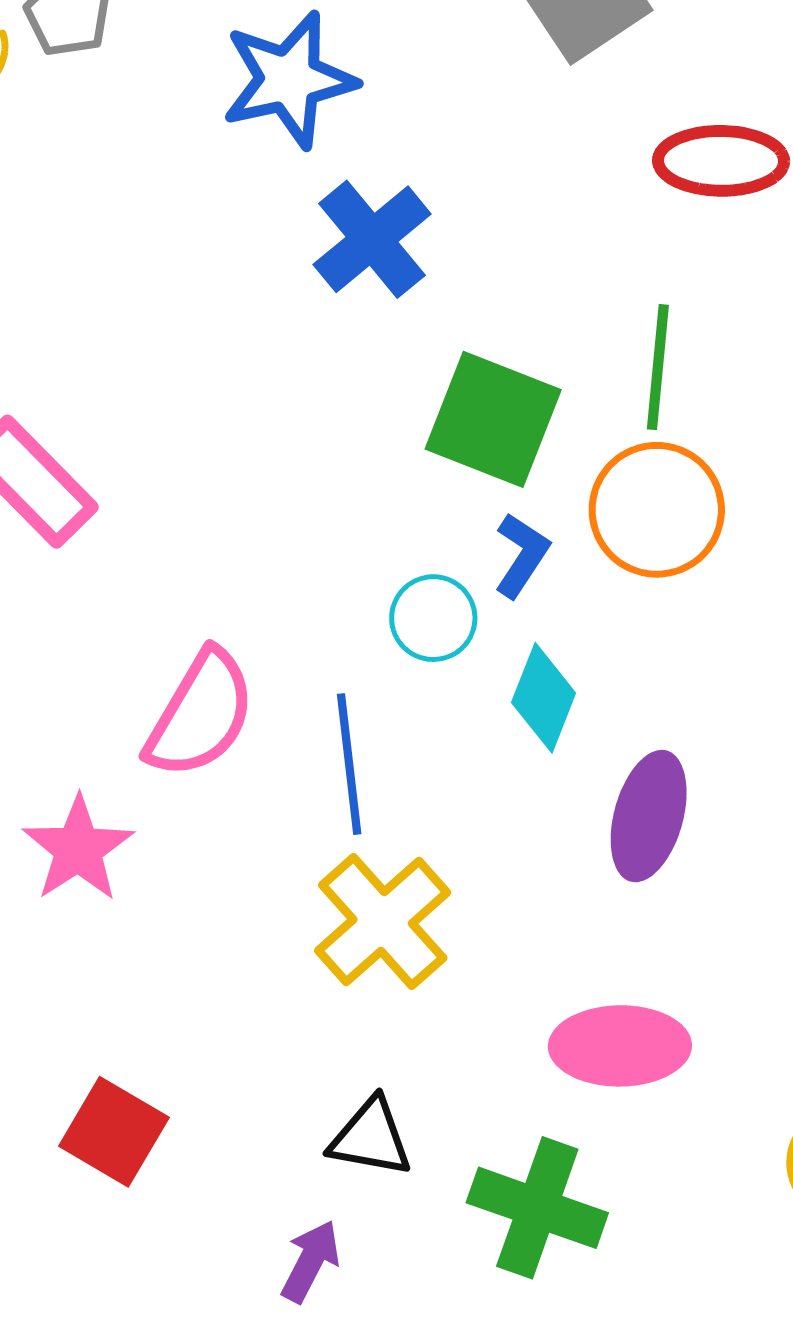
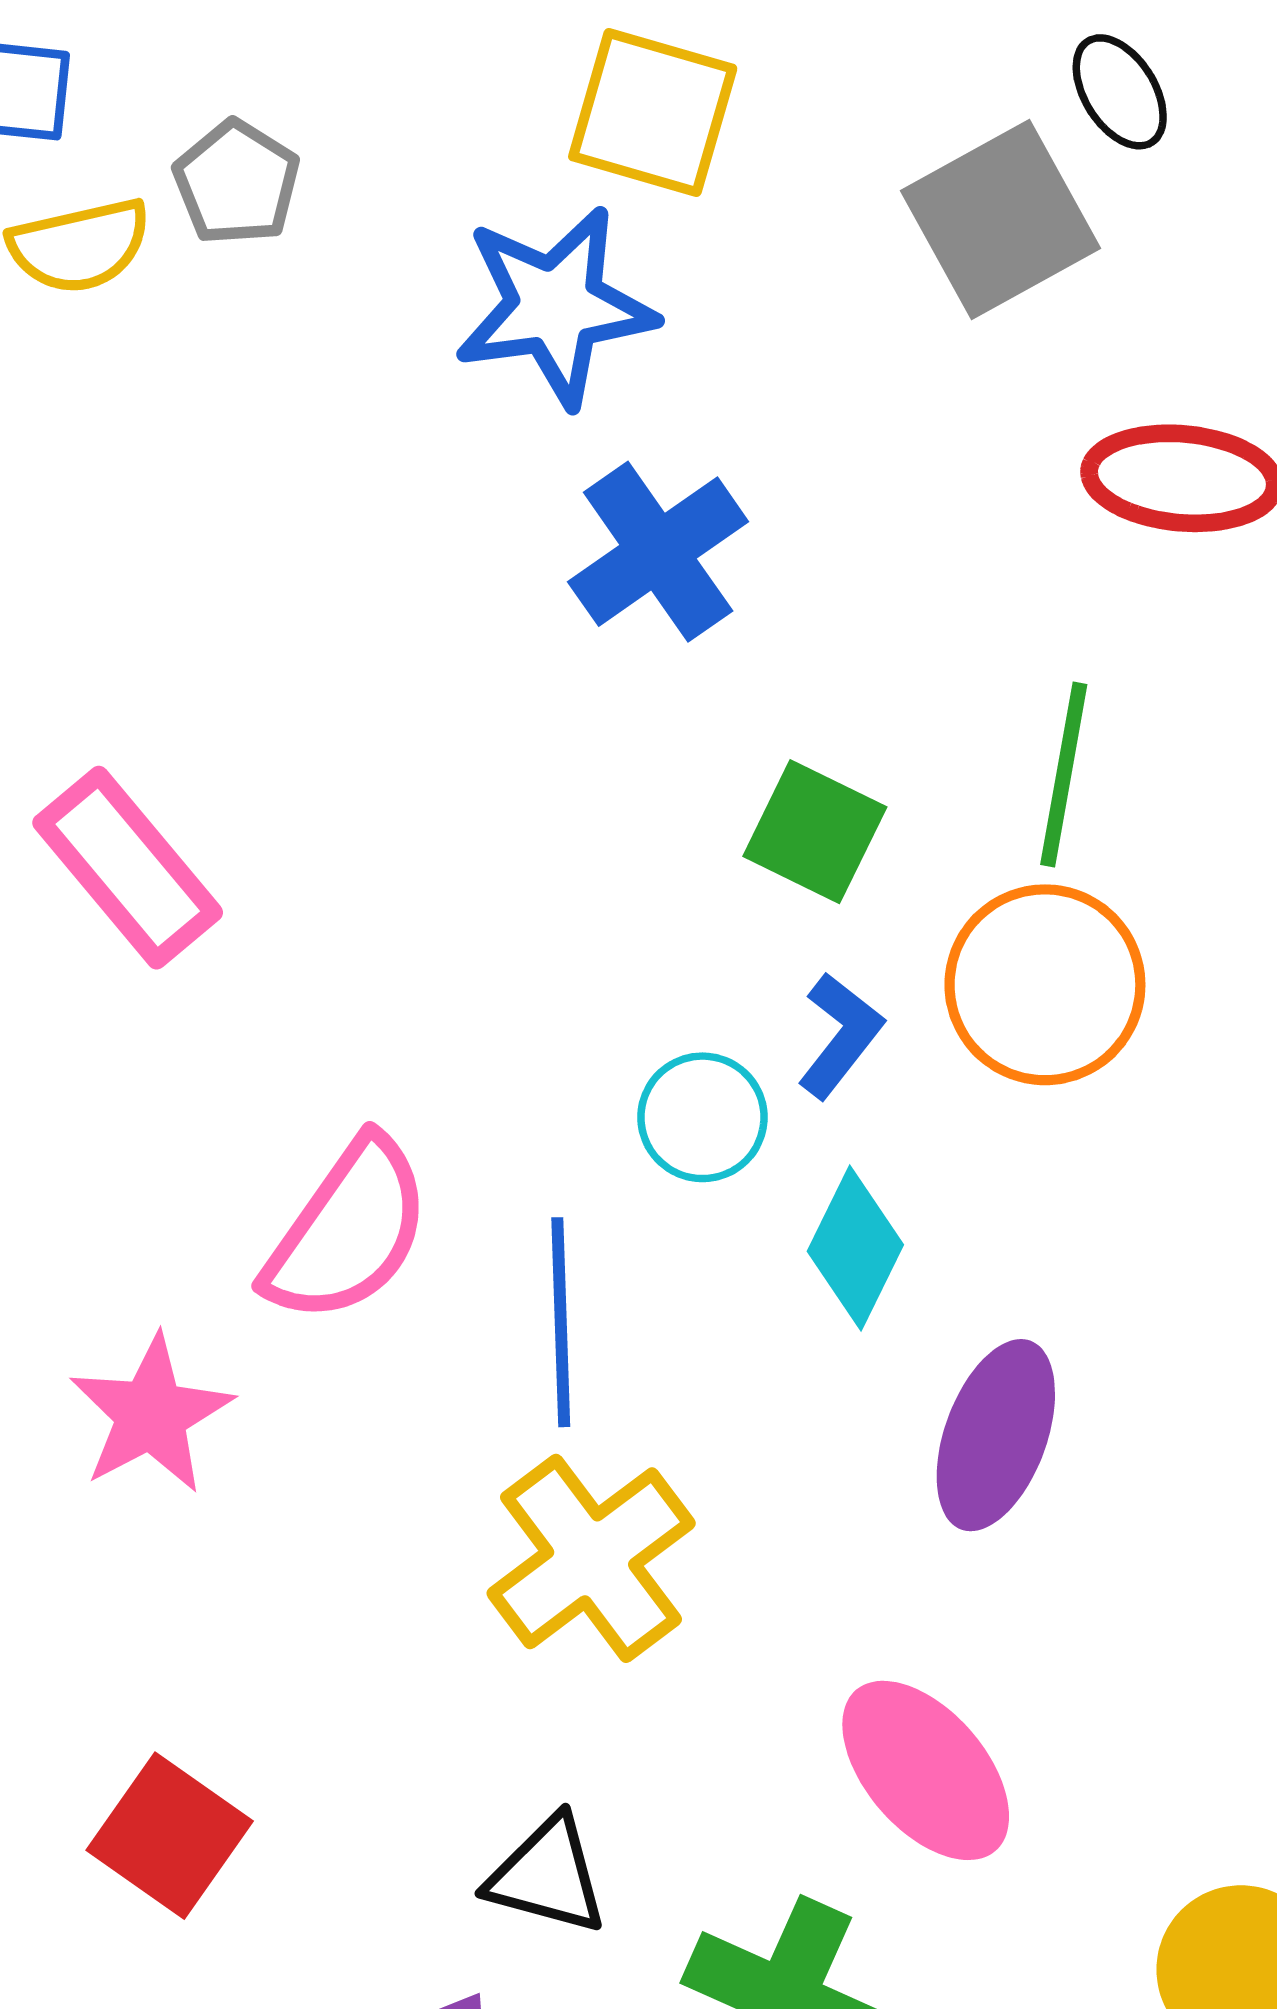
green square: (493, 419) -> (815, 832), size x0.7
pink ellipse: (620, 1046) -> (926, 1770), turned 45

